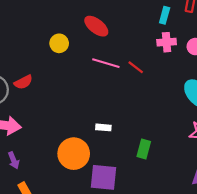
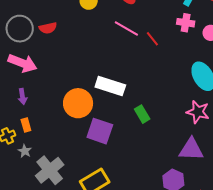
white rectangle: (103, 127) -> (110, 86), size x2.0
green rectangle: (144, 149) -> (142, 114), turned -60

